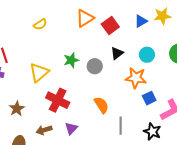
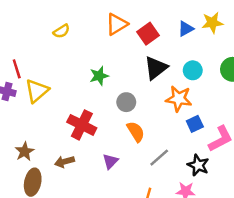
black triangle: (117, 53) -> (156, 68), size x1.5
gray circle: (95, 66) -> (126, 102), moved
yellow triangle: (39, 72) -> (37, 91), moved
brown star: (17, 109) -> (25, 152), moved
gray line: (121, 126) -> (159, 158), turned 48
purple triangle: (71, 128) -> (110, 161), moved

